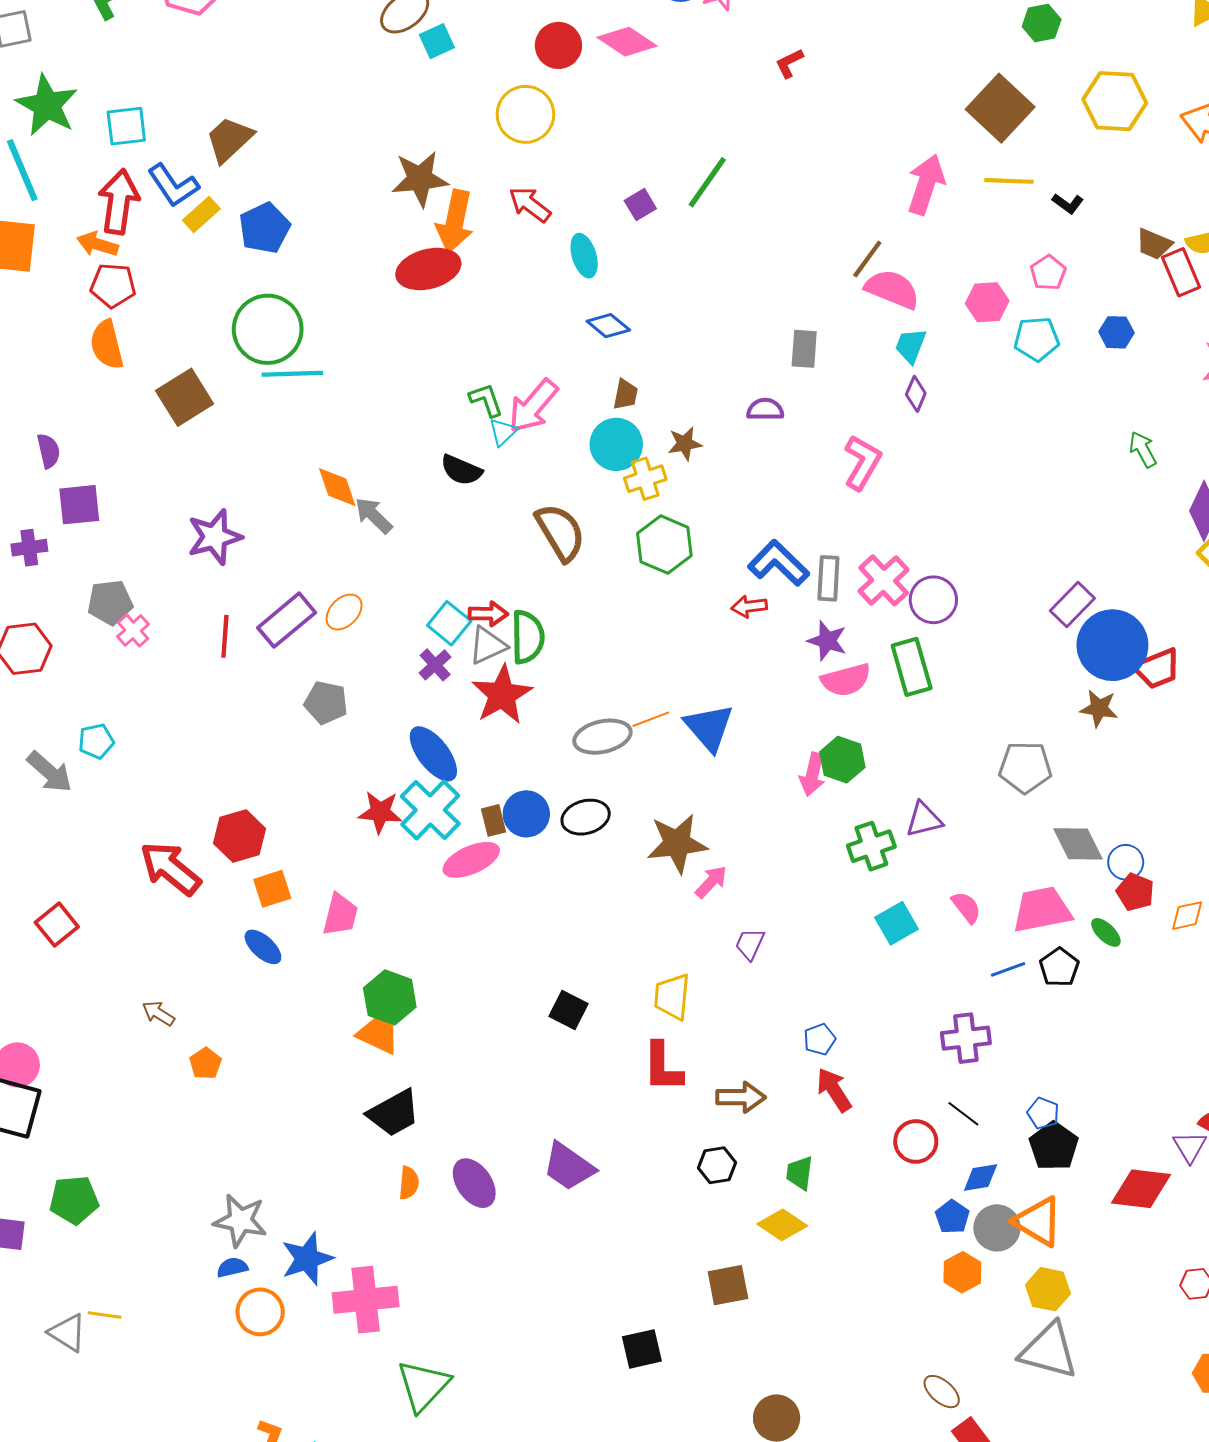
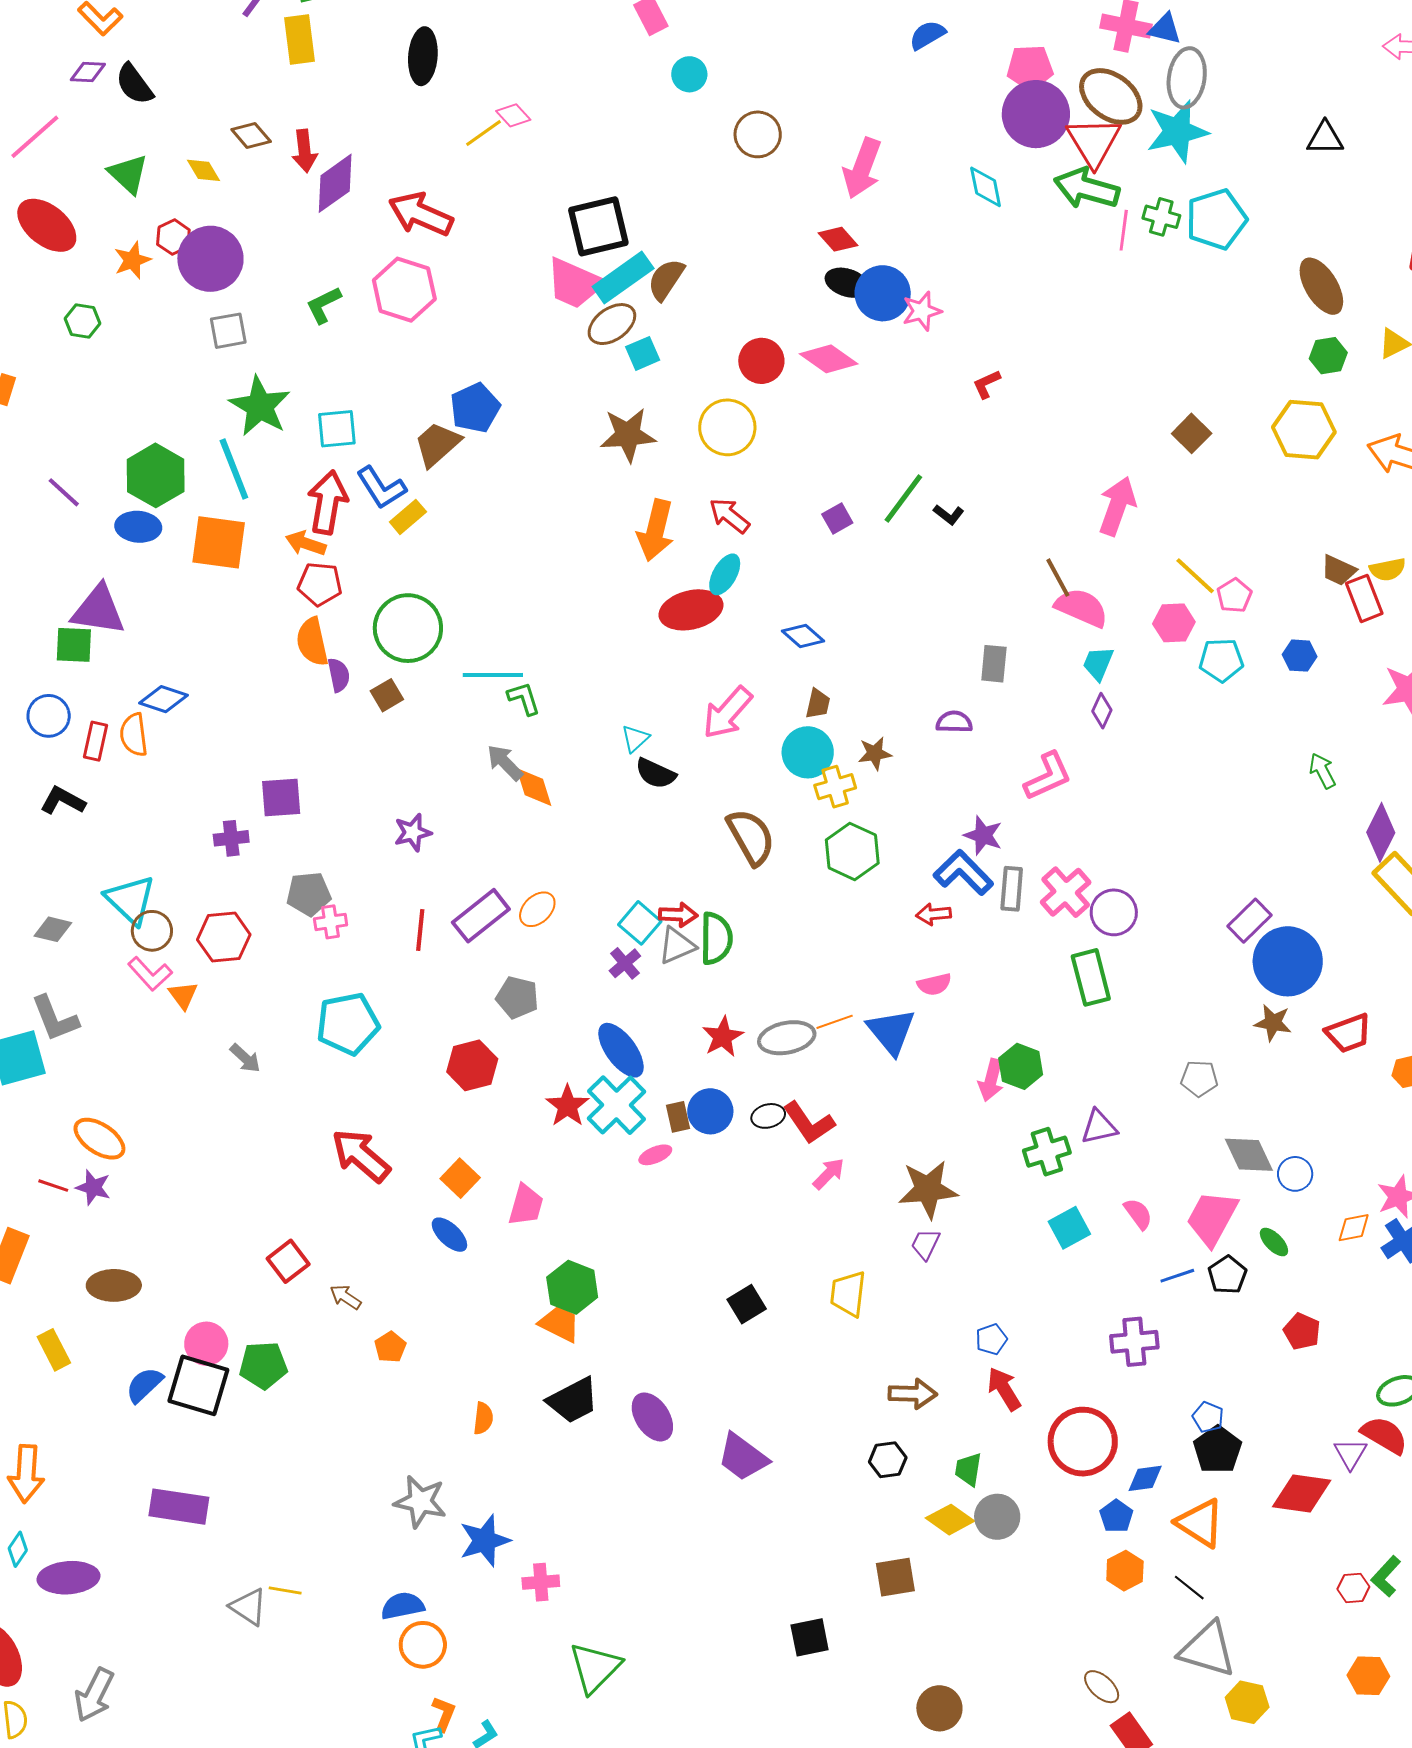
green hexagon: (1042, 23) -> (1328, 356), moved
brown square: (1000, 108) -> (1192, 433), size x0.6
brown star: (420, 179) -> (628, 435), moved
yellow line: (1009, 181) -> (1195, 576), moved, turned 39
black L-shape: (1068, 204) -> (949, 515), moved
blue pentagon: (265, 228) -> (475, 408), moved
cyan ellipse: (584, 256) -> (725, 574), moved, turned 45
brown line: (867, 259) -> (1058, 578), turned -66
red ellipse: (428, 269) -> (691, 610), moved
green circle: (268, 329) -> (408, 628), moved
brown square: (185, 397) -> (387, 695), size x0.6
green L-shape: (486, 400) -> (524, 698), moved
cyan triangle: (503, 432) -> (635, 739), moved
purple semicircle: (49, 451) -> (339, 675), moved
pink L-shape: (862, 462) -> (1048, 776), turned 34
gray arrow: (374, 515) -> (505, 763), moved
purple star: (215, 537) -> (413, 833), size x0.7
pink cross: (133, 630) -> (331, 922), turned 32
purple star: (827, 641) -> (983, 835), moved
red trapezoid: (1157, 669) -> (1349, 1033), moved
pink semicircle: (846, 680) -> (934, 984), moved, size x0.7
red star: (502, 695) -> (723, 1037), moved, size x0.7
cyan pentagon: (96, 741) -> (348, 1024), moved, size x1.8
gray pentagon: (1025, 767) -> (1199, 1078), size x0.7
gray arrow: (50, 772) -> (245, 1058), size x0.7
red star: (380, 812) -> (567, 1106), turned 30
black ellipse: (586, 817) -> (768, 1116), size x0.7
red hexagon: (240, 836) -> (472, 1065), moved
brown star: (677, 843) -> (928, 1189), moved
pink ellipse: (471, 860) -> (655, 1155), size x0.6
pink arrow: (711, 882) -> (829, 1174), moved
orange square: (272, 889) -> (460, 1178), turned -30
red pentagon: (1135, 892) -> (1302, 1331), moved
pink trapezoid: (1042, 910) -> (1212, 1218), turned -52
red square: (57, 925) -> (288, 1261), moved
black square: (569, 1010) -> (747, 1304), turned 30
red L-shape: (663, 1067) -> (809, 1123), moved, turned -36
black line: (963, 1114) -> (1189, 1588), moved
red circle: (916, 1141) -> (1083, 1442), size x1.6
orange semicircle: (409, 1183) -> (483, 1418), moved
purple ellipse: (474, 1183) -> (652, 1417), moved
green pentagon: (74, 1200) -> (263, 1365), moved
gray circle: (997, 1228) -> (997, 1517), moved
blue semicircle: (232, 1267) -> (403, 1606), moved, size x1.4
yellow hexagon: (1048, 1289) -> (1247, 1702), moved
pink cross: (366, 1300) -> (541, 1582), size x0.6
orange circle: (260, 1312) -> (423, 1645), moved

